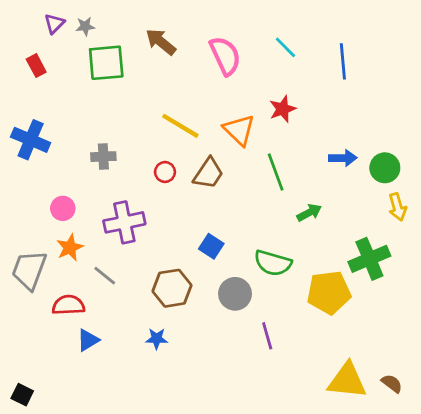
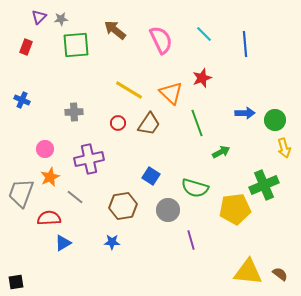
red rectangle: (36, 66) -> (26, 47), turned 49
blue cross: (31, 140) -> (22, 100), size x0.6
black square: (22, 395) -> (16, 282), turned -35

